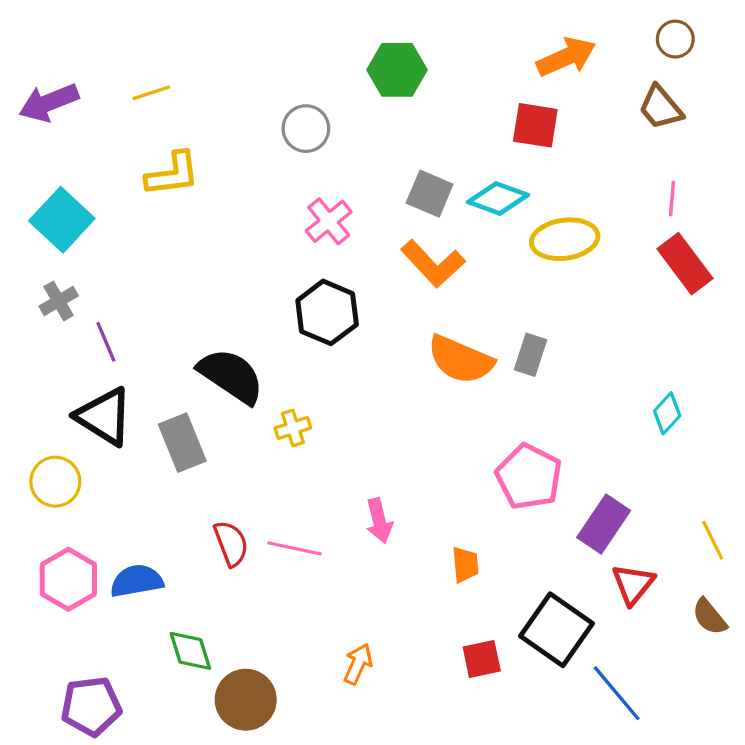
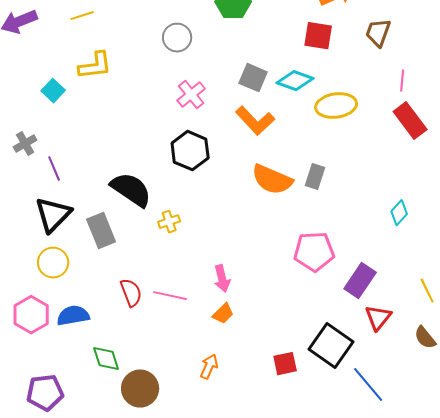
brown trapezoid: (661, 107) -> (378, 33), moved, turned 60
cyan square: (62, 220) -> (53, 91), moved, size x0.6
black triangle: (104, 417) -> (53, 215), turned 42
pink pentagon: (529, 477) -> (314, 252), turned -30
yellow circle: (55, 482) -> (53, 263), moved
orange trapezoid: (465, 565) -> (223, 314), moved, turned 50

